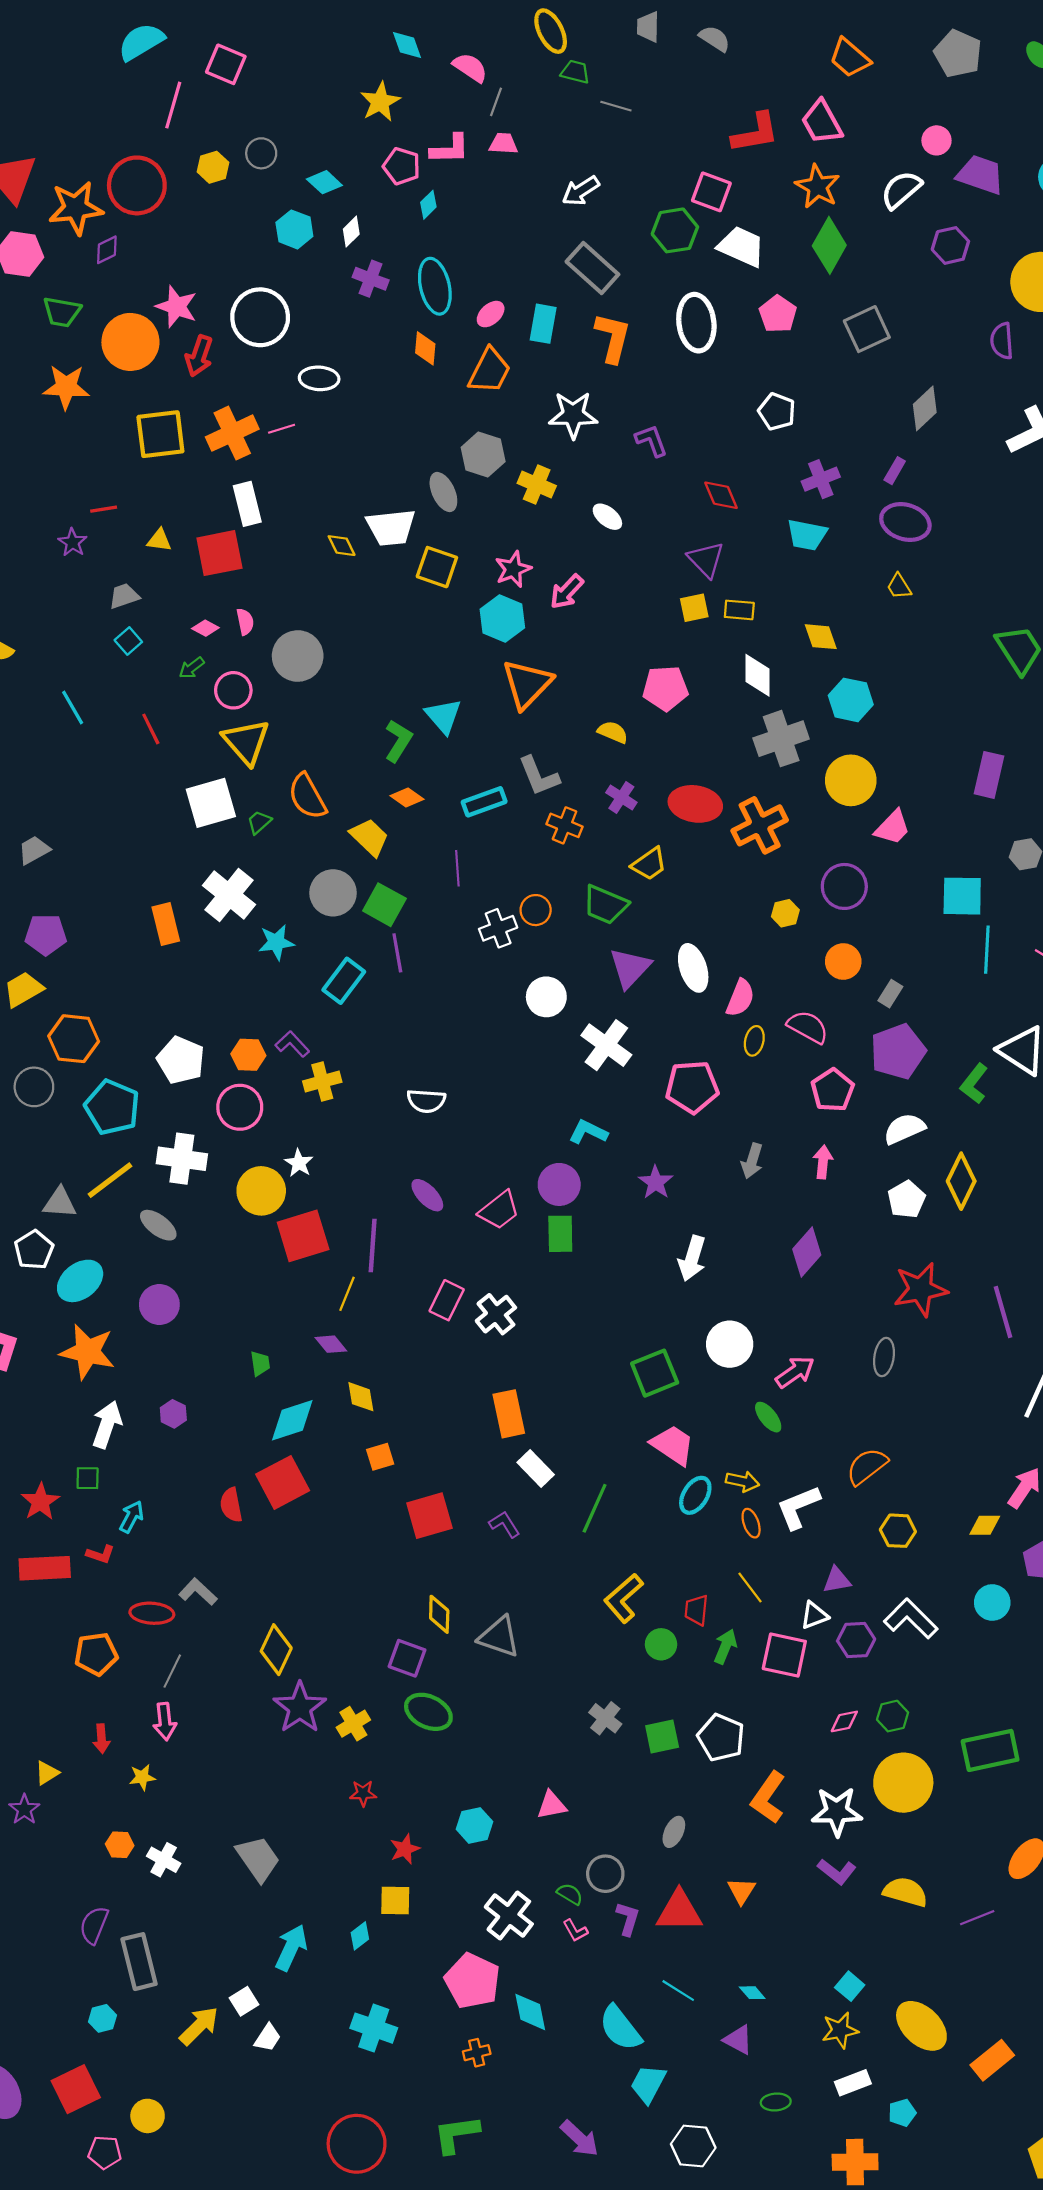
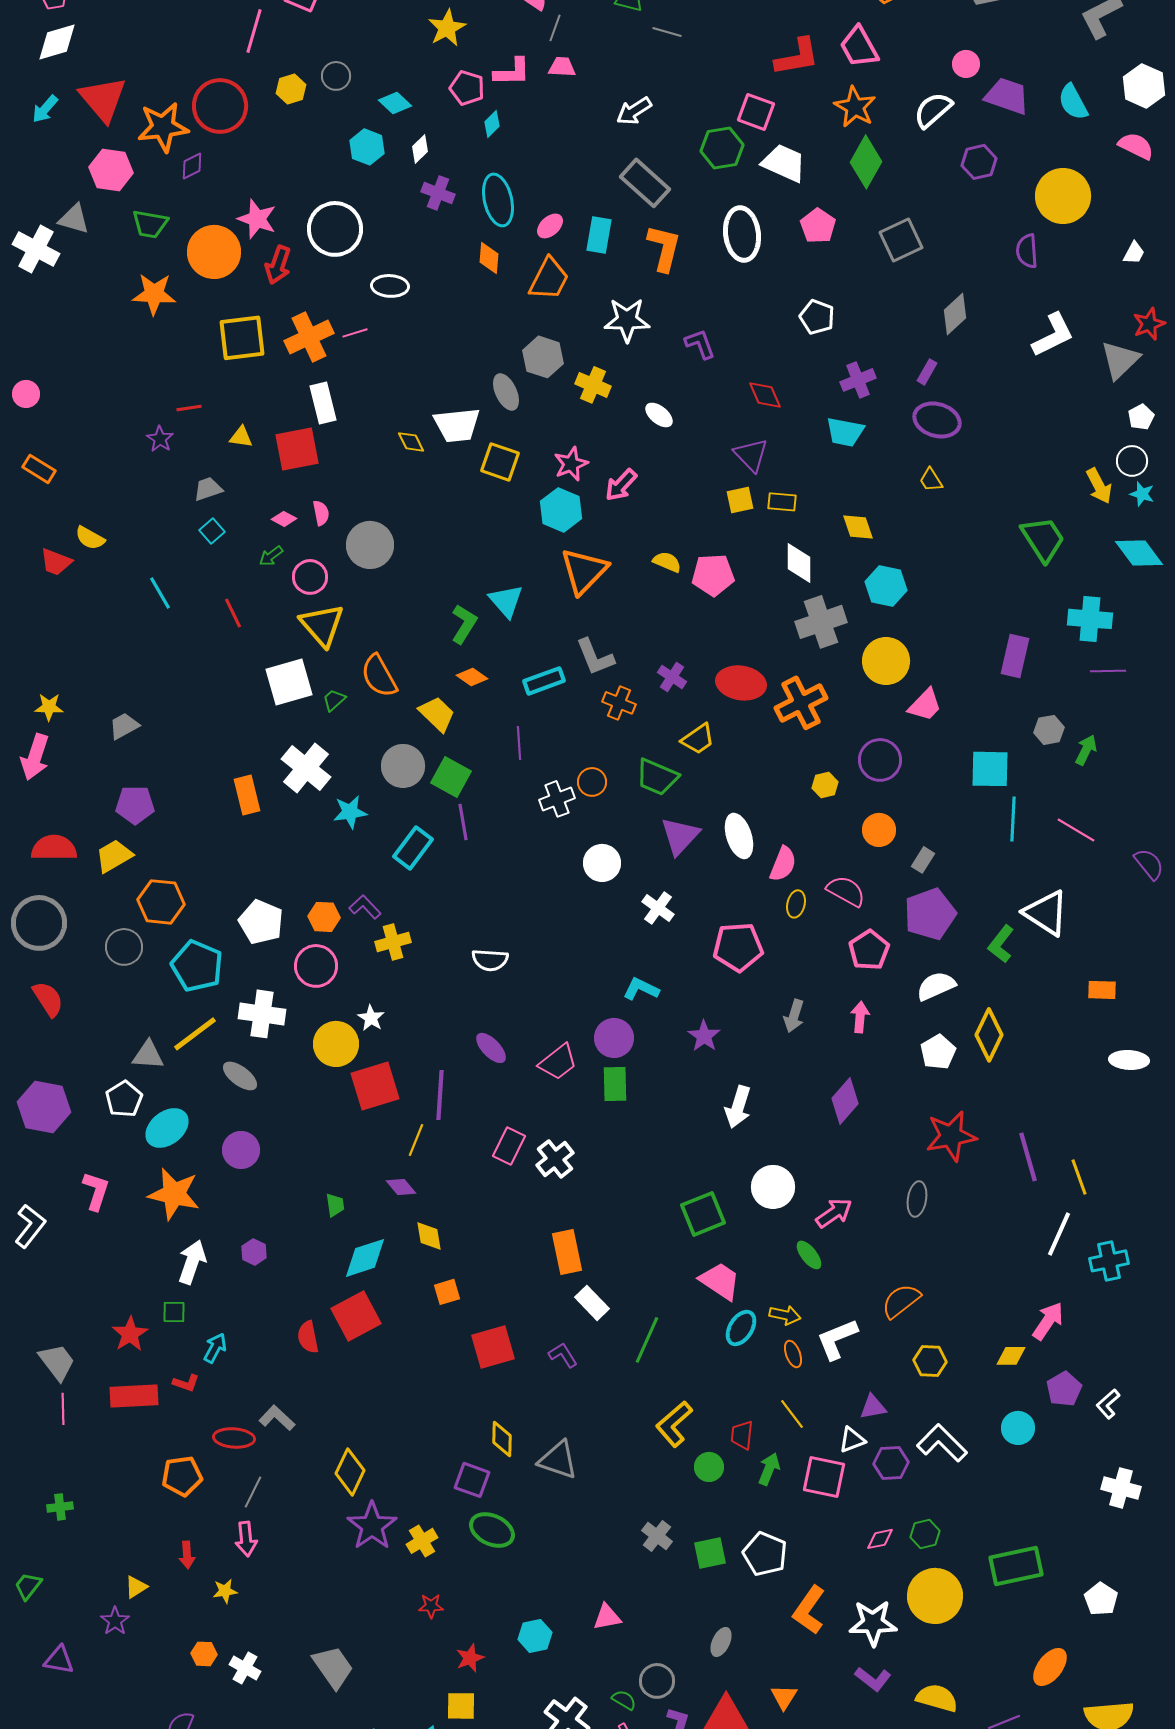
yellow semicircle: (613, 732) -> (667, 562), moved
white cross: (606, 1045) -> (658, 908), size x0.7

